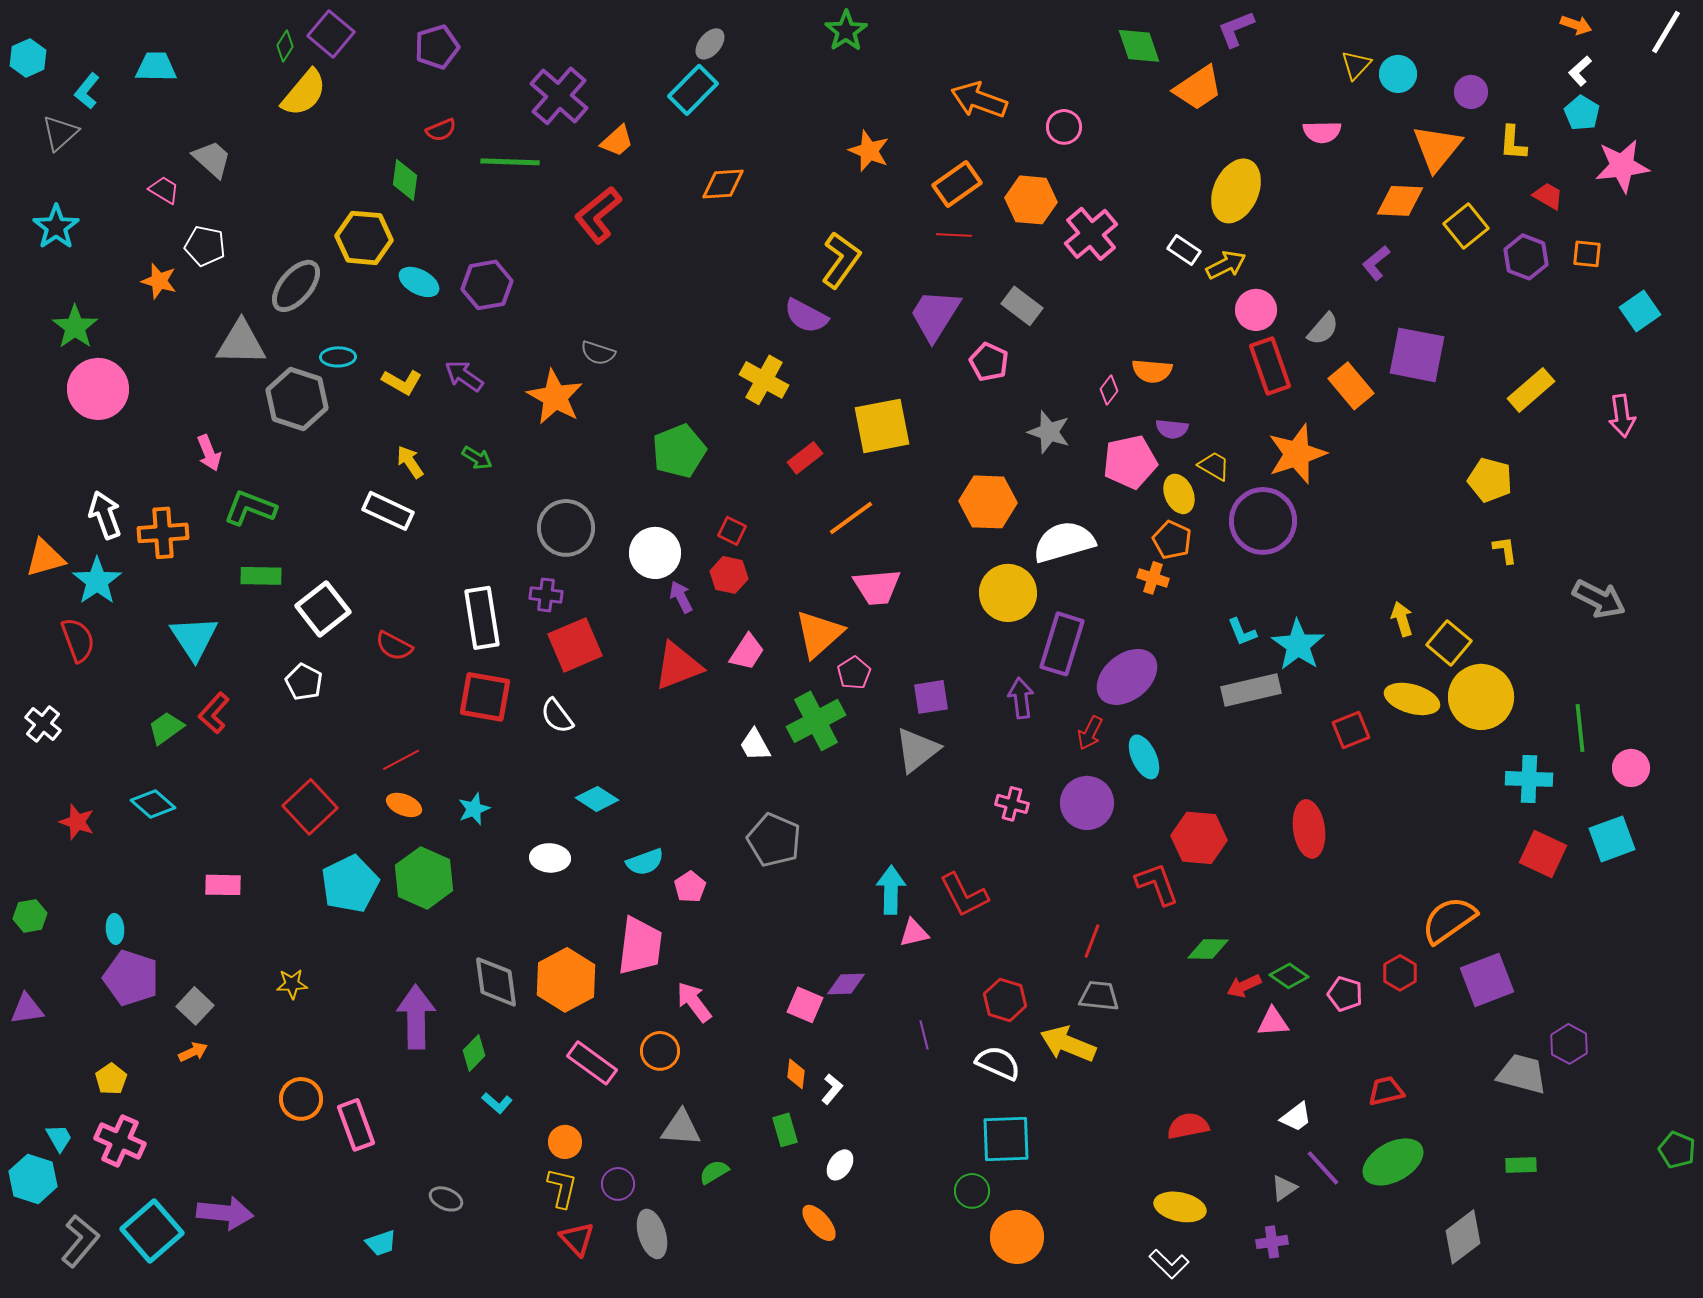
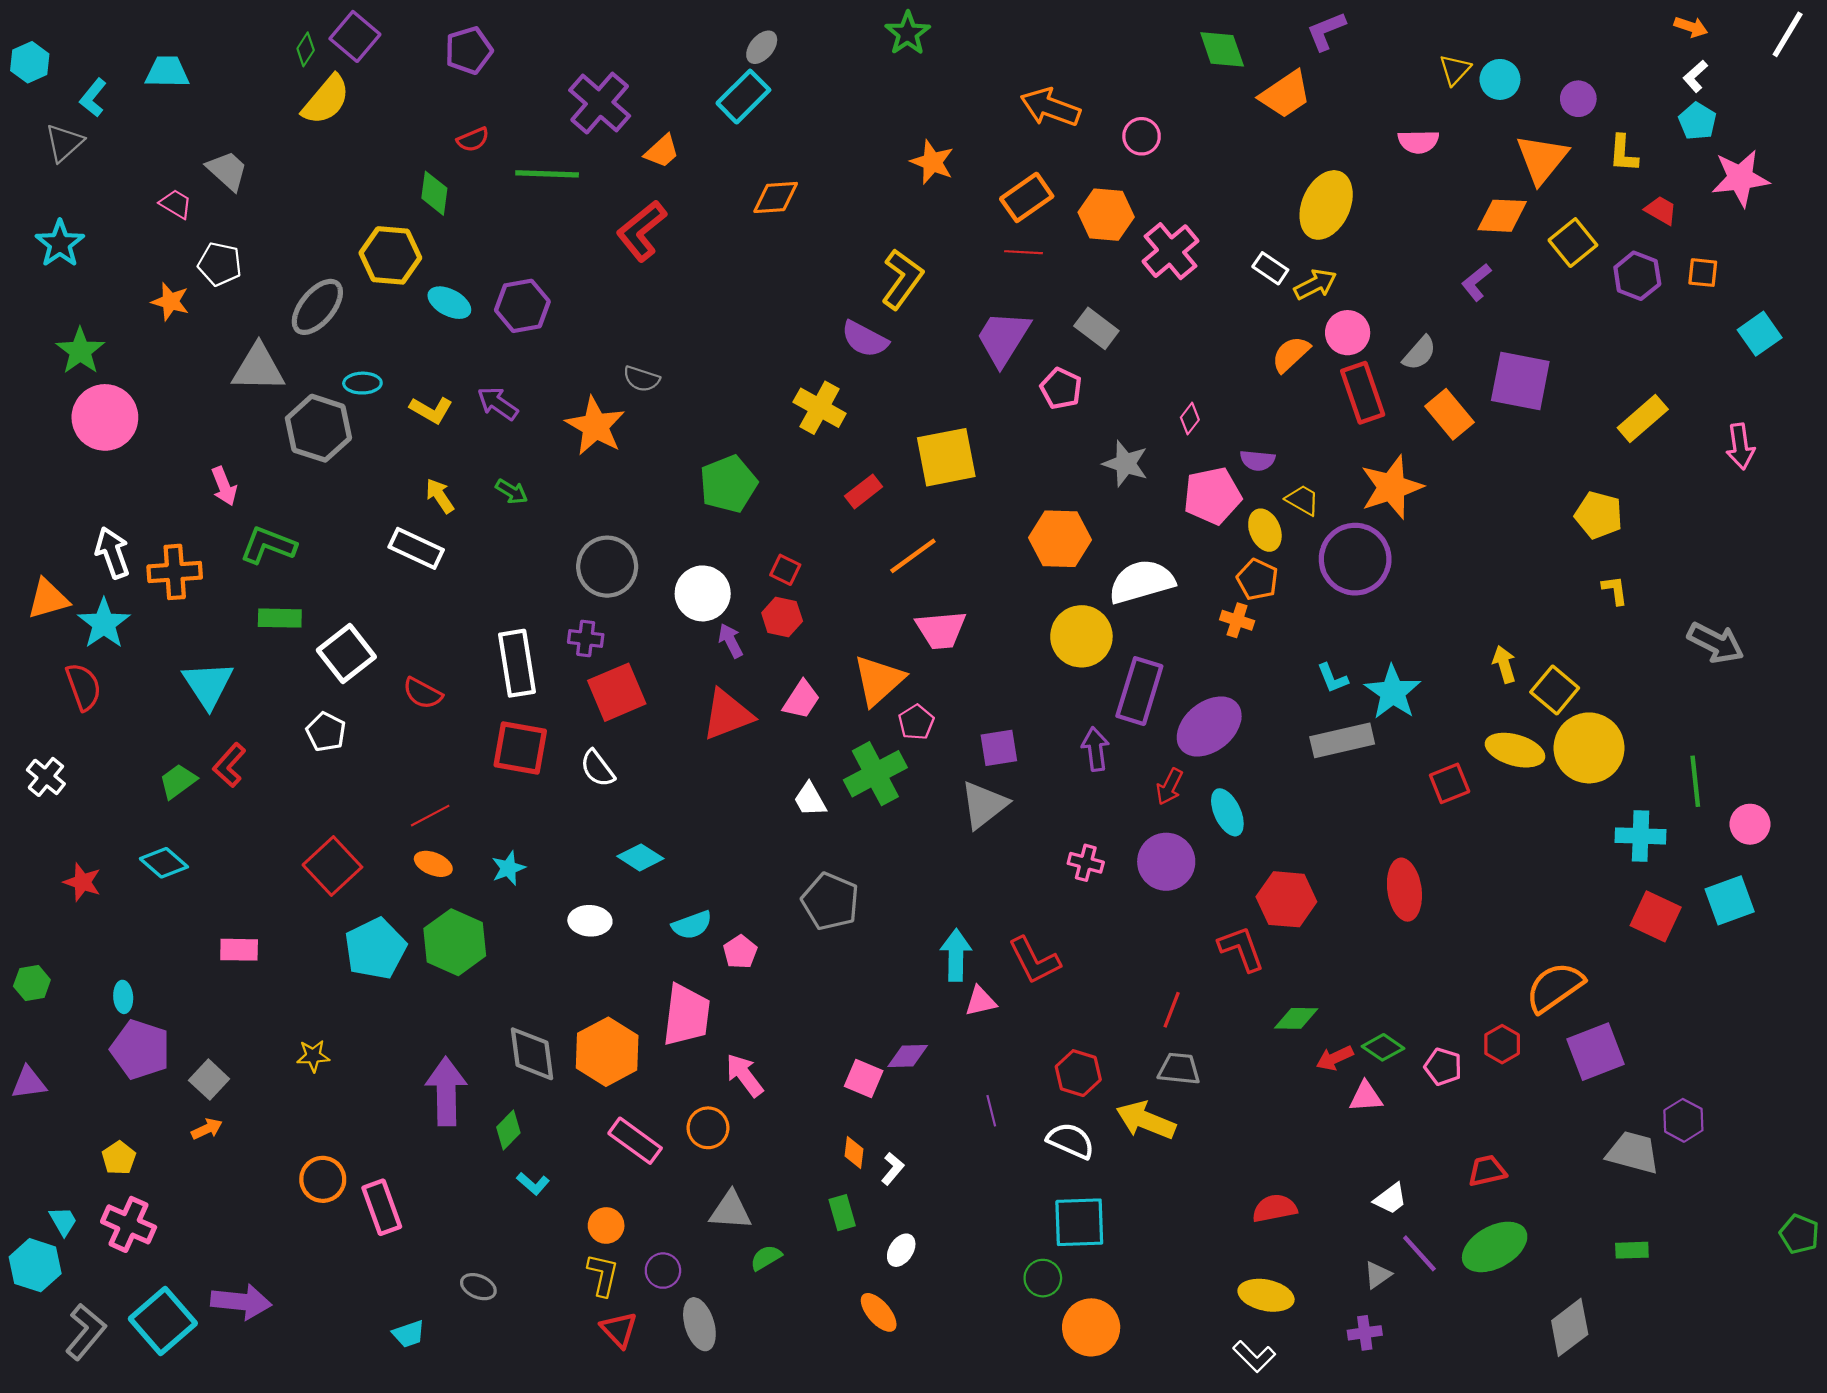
orange semicircle: (1152, 371) -> (1291, 354), moved, turned 132

